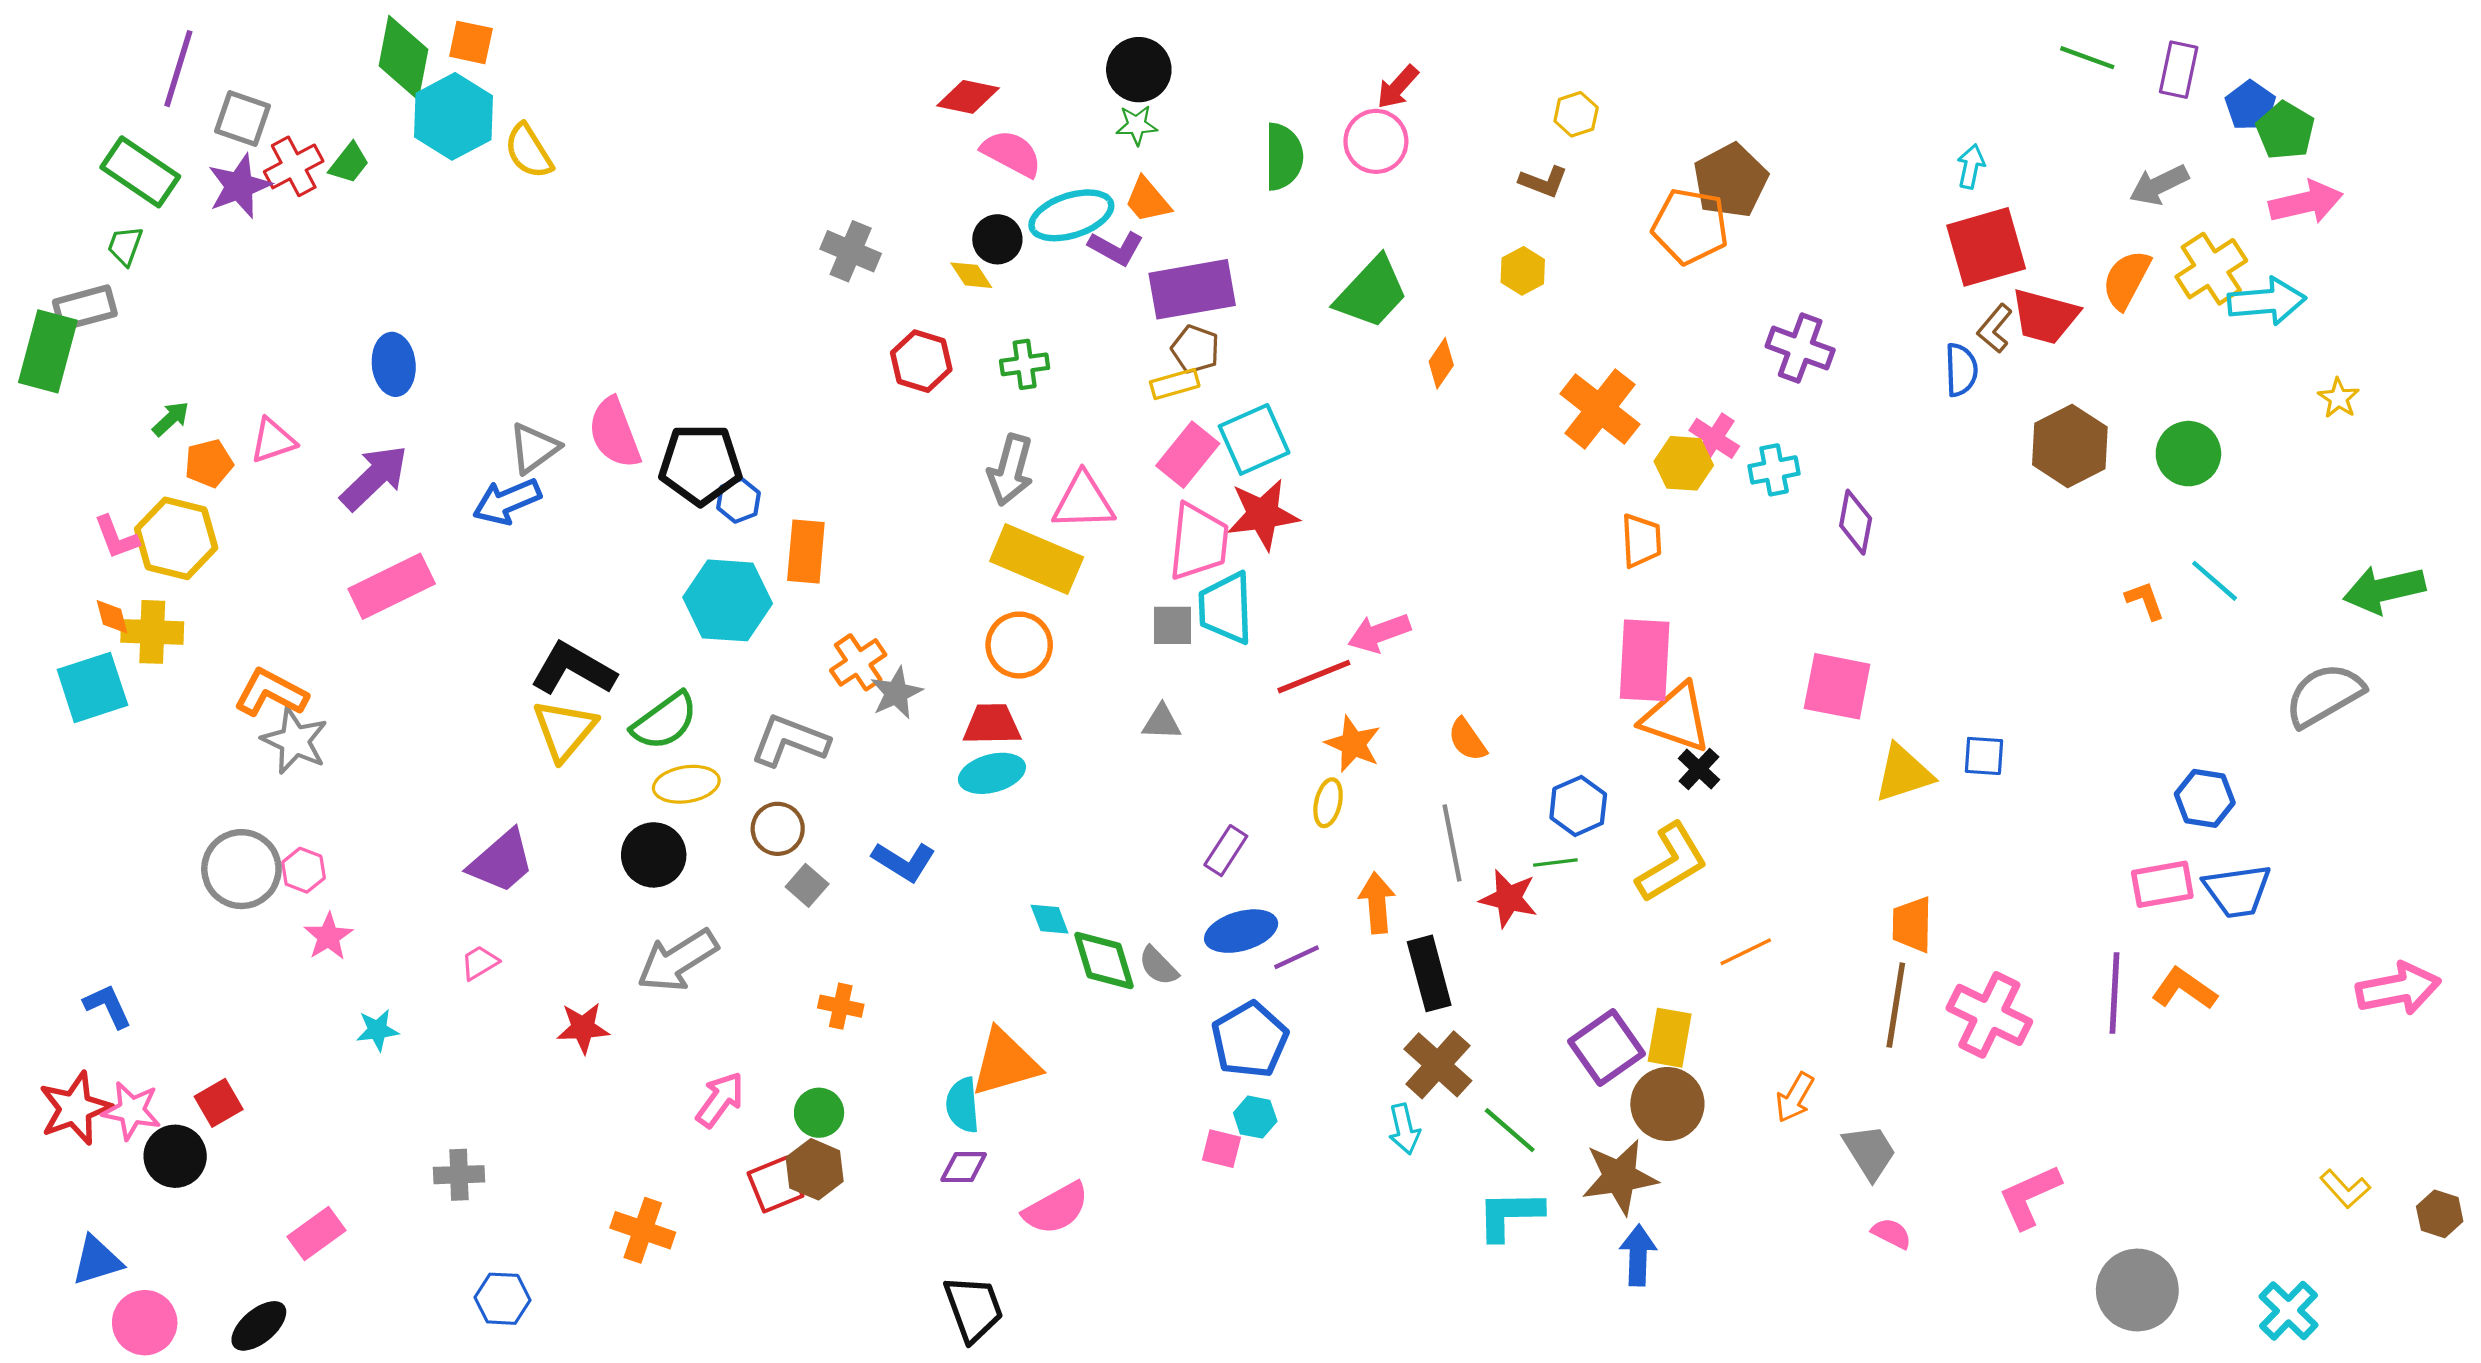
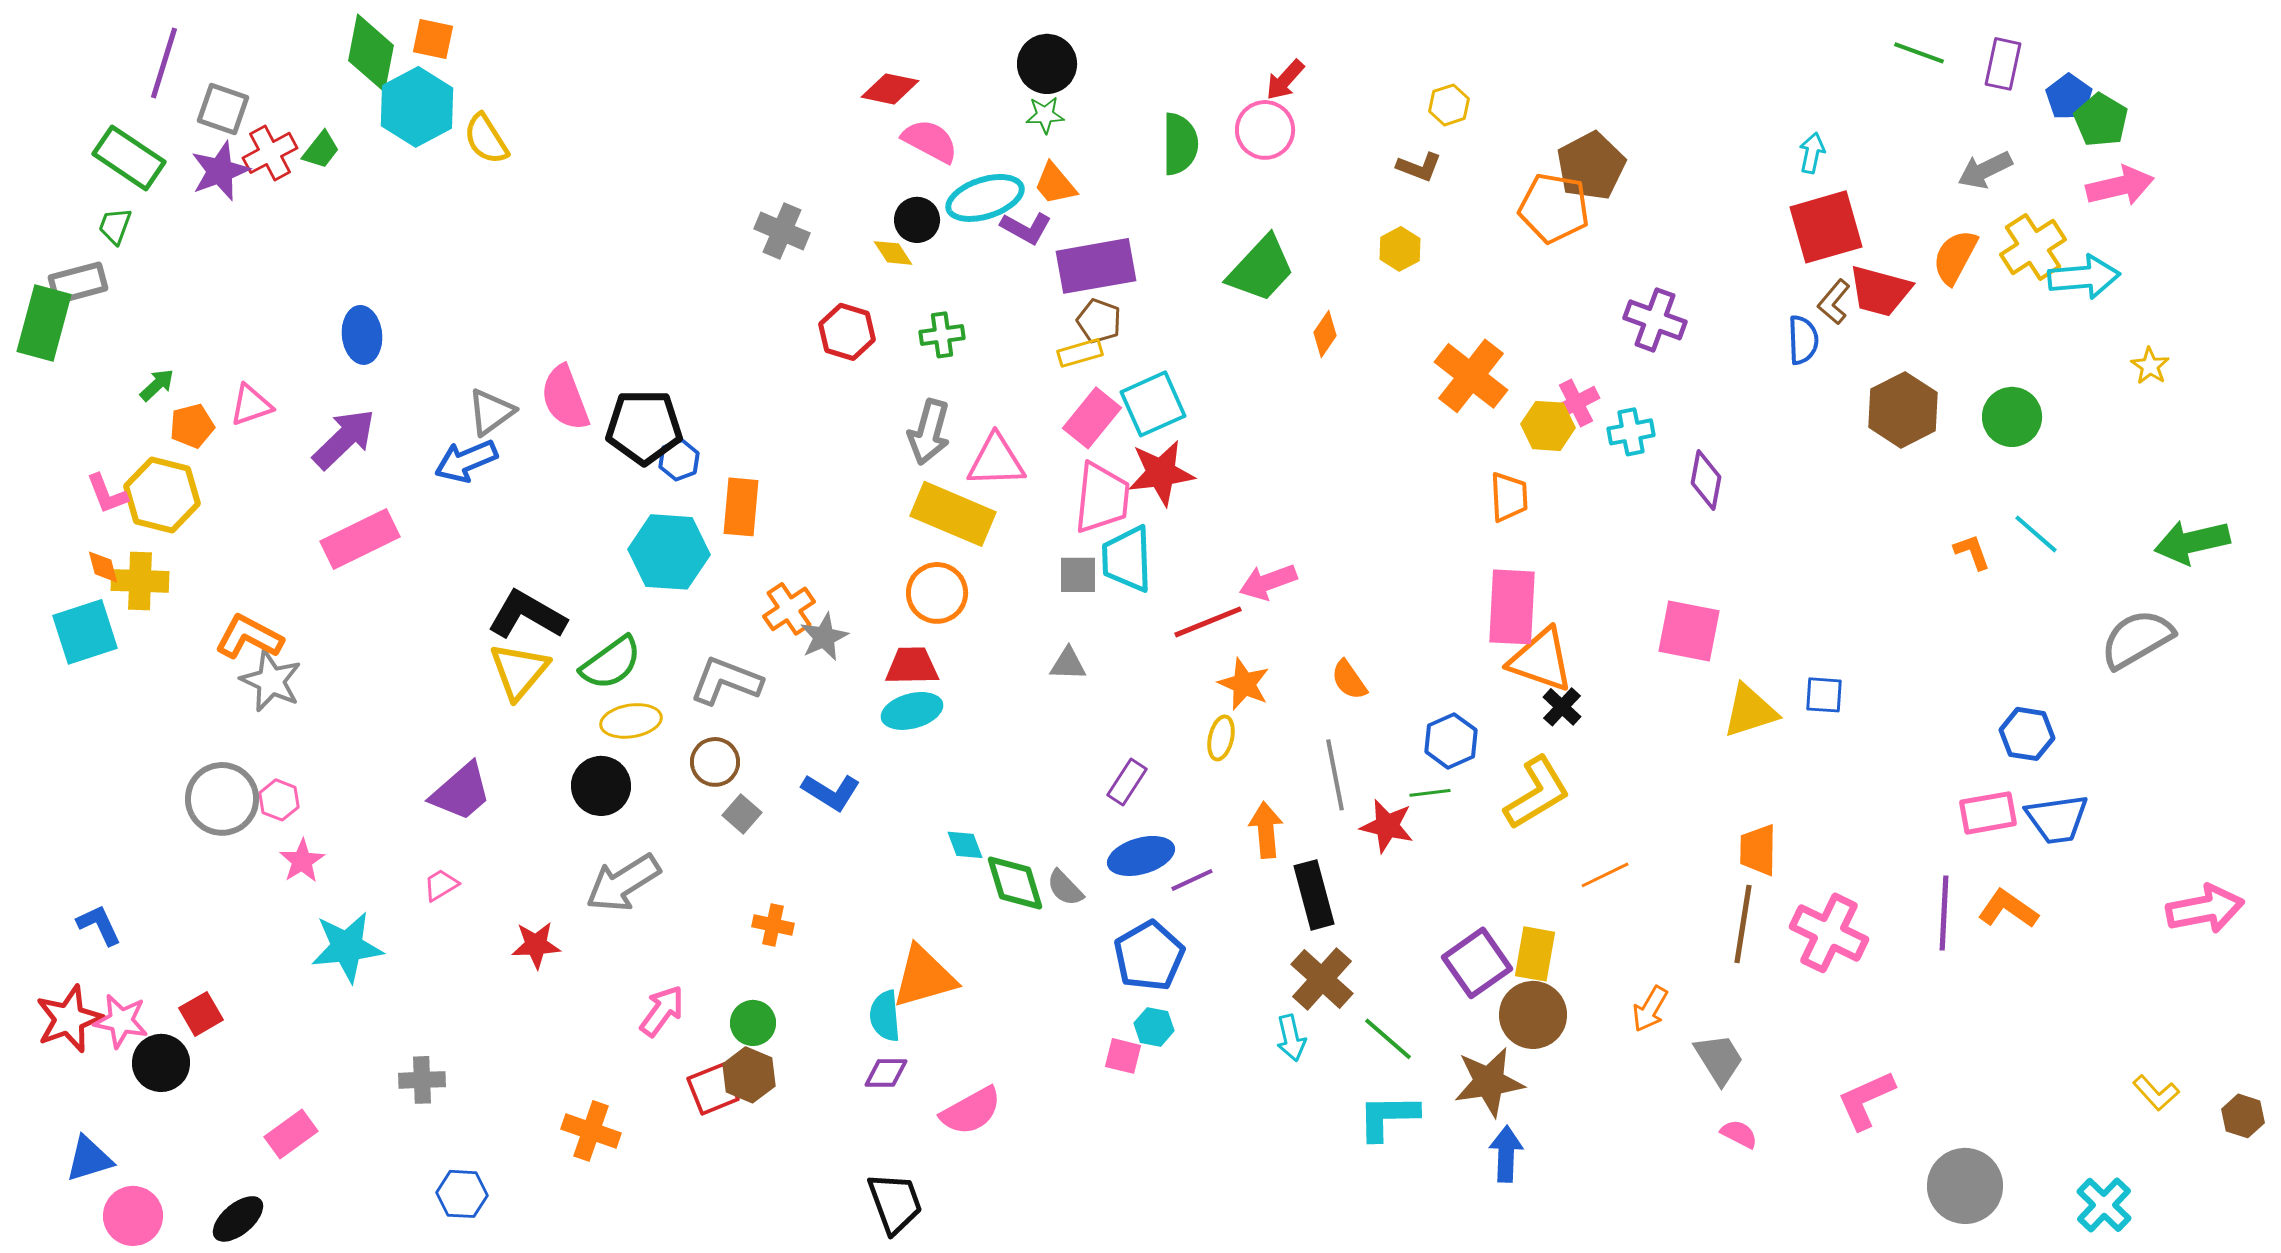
pink cross: (1714, 438) -> (1576, 403), turned 30
cyan star: (377, 1030) -> (347, 947), size x1.8

